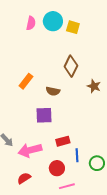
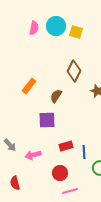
brown semicircle: (53, 91) -> (56, 96), turned 112
pink arrow: (30, 150) -> (33, 155), size x0.7
blue line: (77, 155) -> (84, 152), moved
red semicircle: (24, 178) -> (15, 183), moved, turned -72

